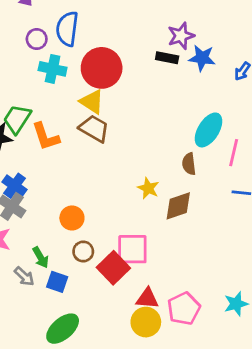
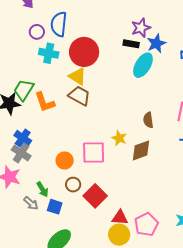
blue star: (202, 58) -> (156, 43), turned -30
cyan ellipse: (209, 130) -> (143, 65), moved
pink square: (132, 249) -> (94, 152), moved

